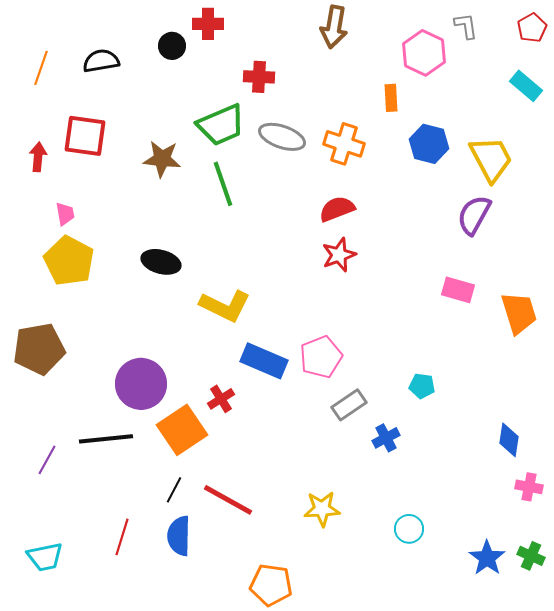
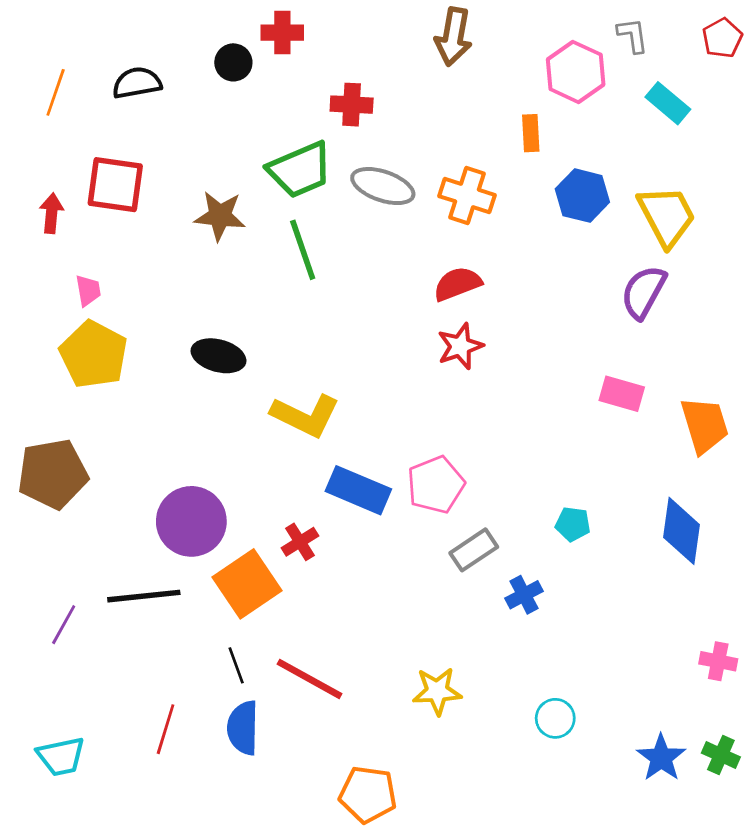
cyan rectangle: (526, 86) -> (668, 103), moved
blue diamond: (509, 440) -> (682, 531), moved, size x1.4
black line: (174, 490) -> (236, 665), turned -48

